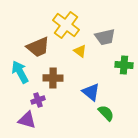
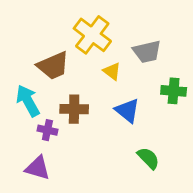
blue triangle: (91, 92) -> (127, 111), moved
purple cross: (38, 100) -> (47, 130), moved, turned 32

